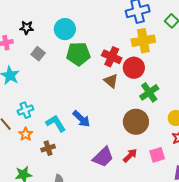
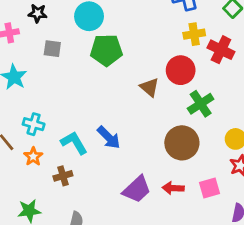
yellow cross: (143, 41) -> (194, 34), size x0.7
gray square: (38, 54) -> (52, 49), turned -32
red cross: (112, 57) -> (221, 50), moved
cyan cross: (25, 110) -> (34, 124), turned 35
red arrow: (130, 155) -> (173, 188), turned -133

